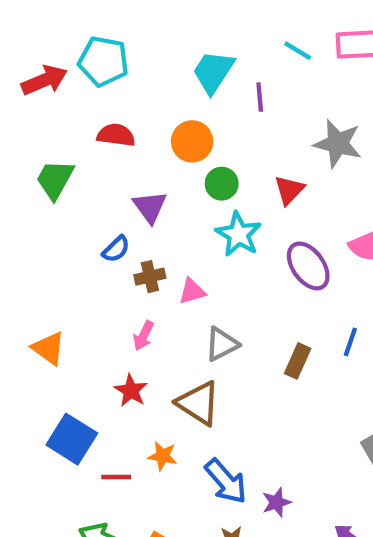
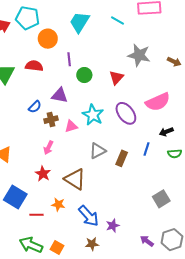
cyan line: (298, 51) -> (117, 20), moved
purple line: (260, 97) -> (69, 59), moved
red semicircle: (116, 135) -> (34, 66), moved
orange circle: (192, 141) -> (48, 39), moved
purple triangle: (150, 207) -> (60, 95), moved, turned -42
cyan star: (239, 234) -> (93, 115), moved
gray triangle: (222, 344) -> (98, 151), moved

